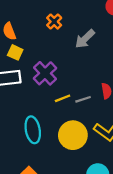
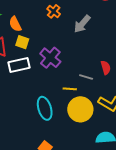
yellow line: (63, 98) -> (70, 89), moved, turned 32
gray line: (83, 99) -> (86, 77), turned 40

